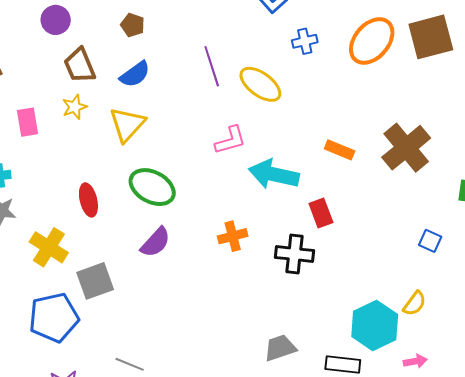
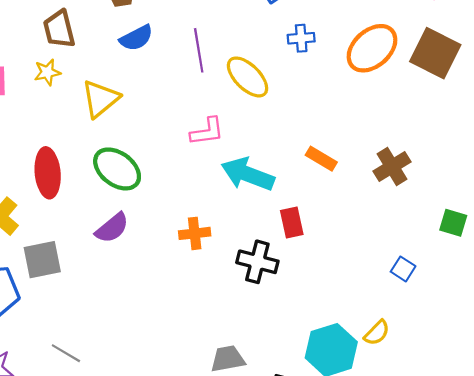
brown square: (431, 37) -> (435, 53), turned 33
blue semicircle: (135, 74) -> (136, 38), moved
brown cross: (406, 148) -> (392, 167), size x0.7
red ellipse: (88, 200) -> (48, 173), size x1.4

